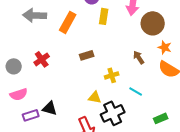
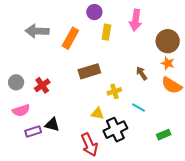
brown circle: (153, 23) -> (168, 41), moved
brown rectangle: (87, 55) -> (89, 71), size x1.5
red cross: (42, 59) -> (42, 85), moved

